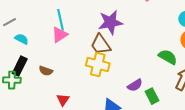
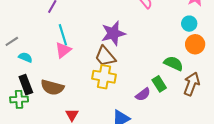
black rectangle: (20, 66) -> (26, 85), turned -42
brown semicircle: (46, 71) -> (52, 87), size x1.6
green rectangle: (152, 96) -> (159, 84), moved

